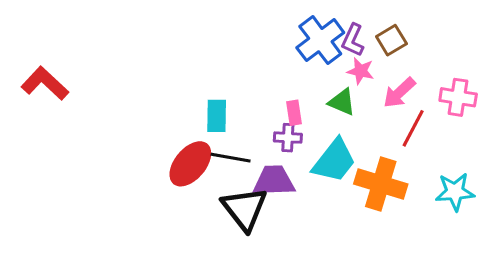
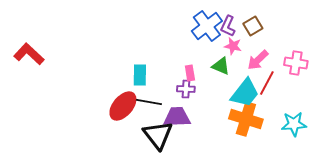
cyan trapezoid: (334, 161) -> (245, 93), moved

